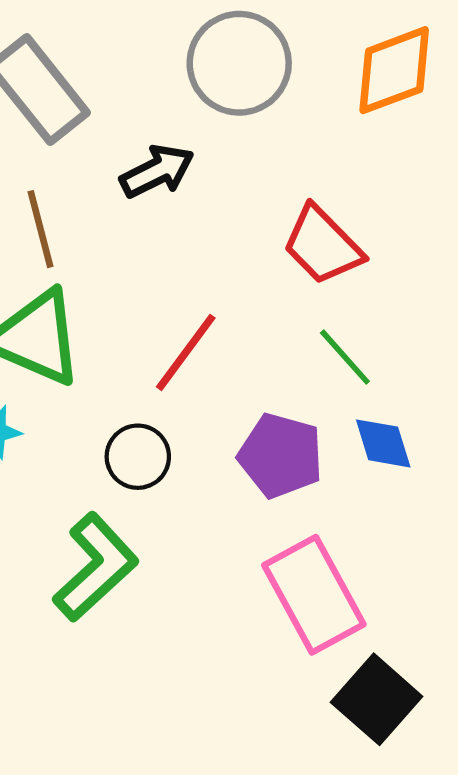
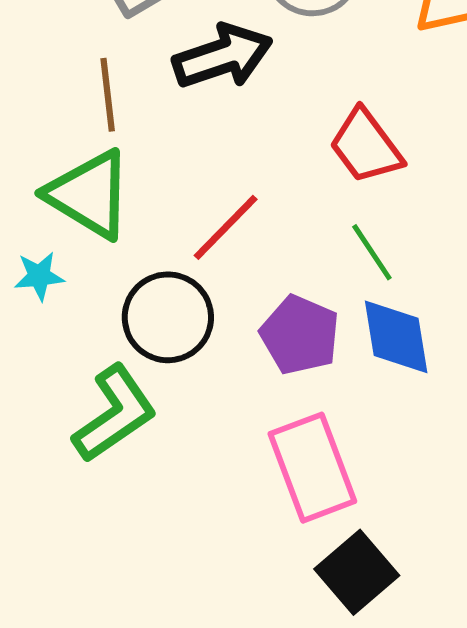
black arrow: (157, 171) -> (223, 56), size x1.4
blue diamond: (383, 443) -> (396, 337), size x1.4
black circle: (138, 457) -> (168, 317), size x1.5

